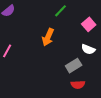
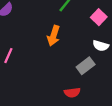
red semicircle: (78, 85) -> (72, 92), moved

